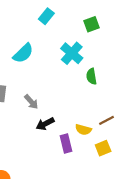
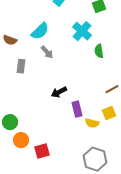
gray arrow: (31, 102) -> (47, 52), moved
yellow semicircle: (83, 130) -> (92, 123), moved

